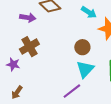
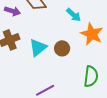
cyan triangle: (85, 69) -> (38, 48), moved

